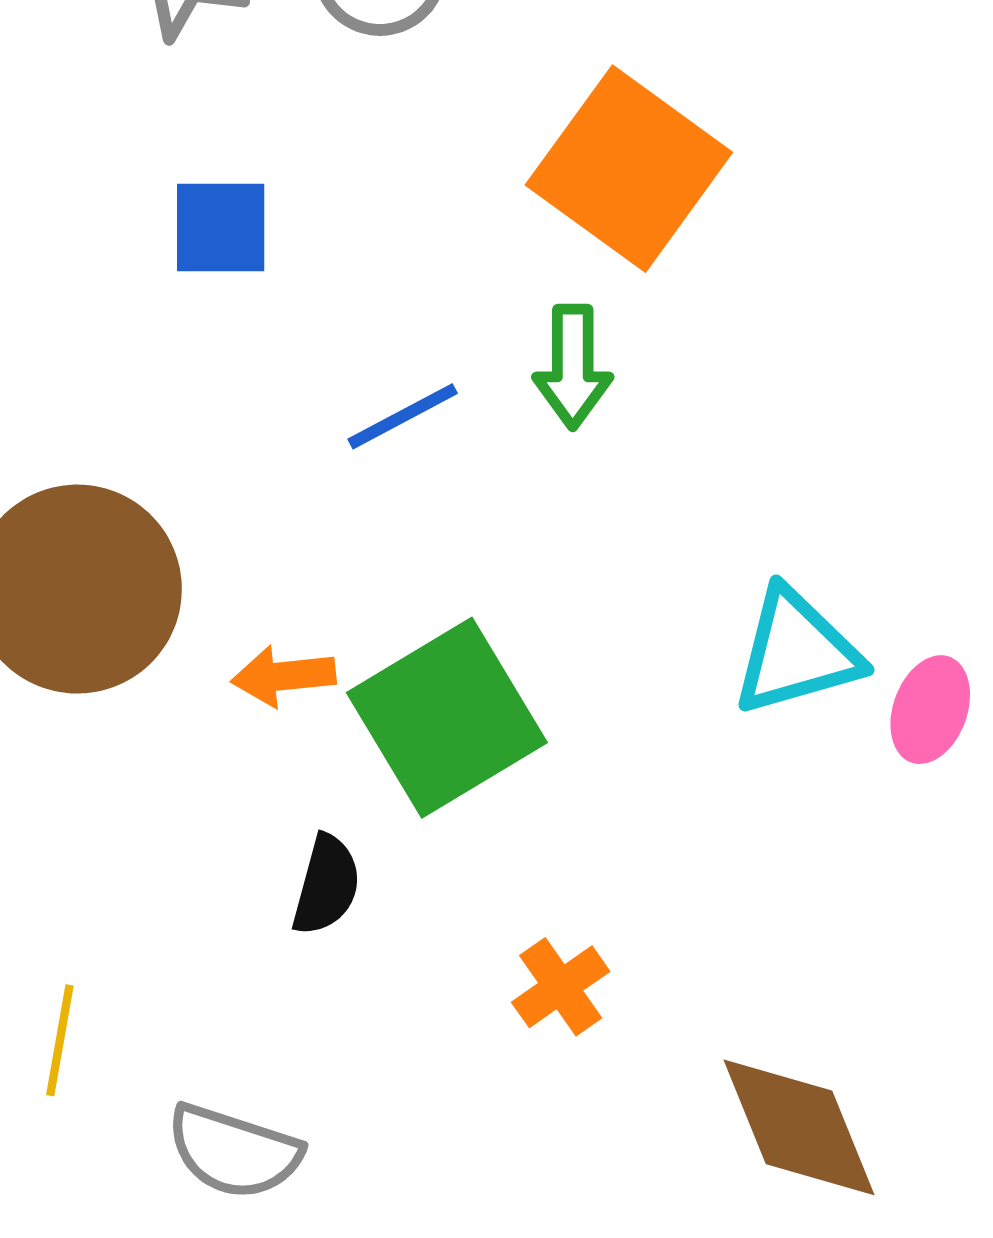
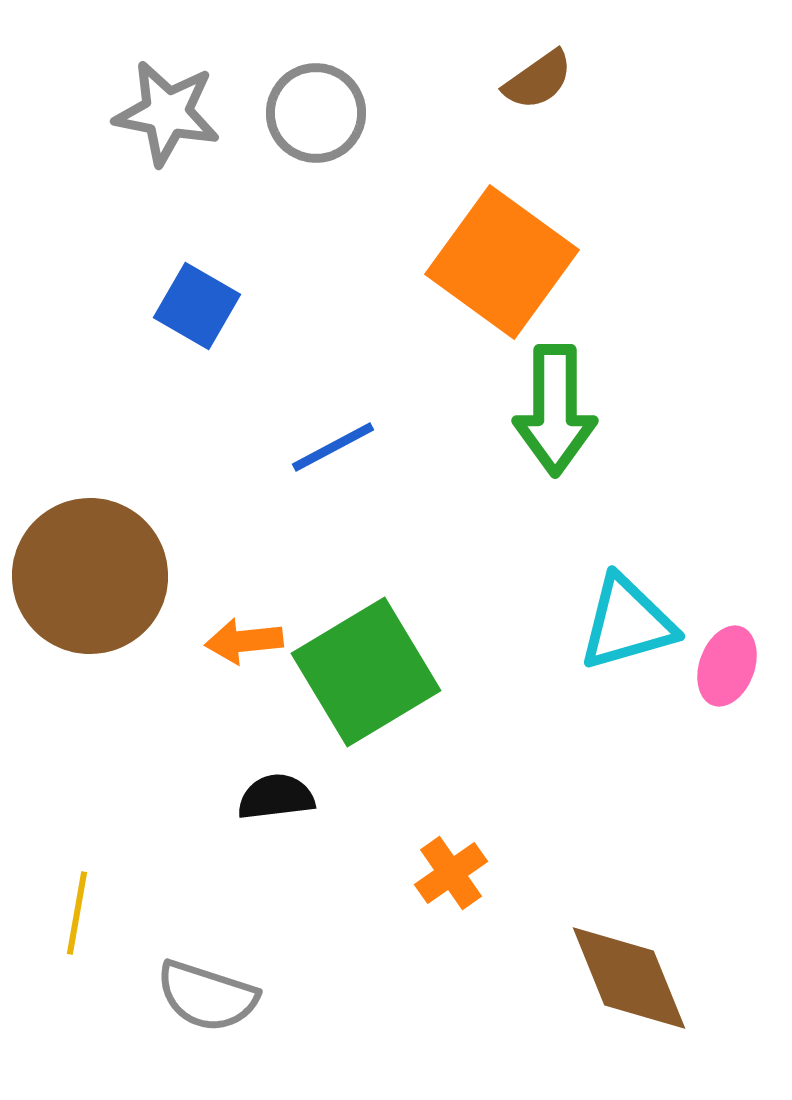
blue square: (221, 228) -> (197, 306), turned 30
green arrow: (573, 367) -> (555, 410), moved, size x1.4
black semicircle: (326, 885) -> (276, 797), turned -112

